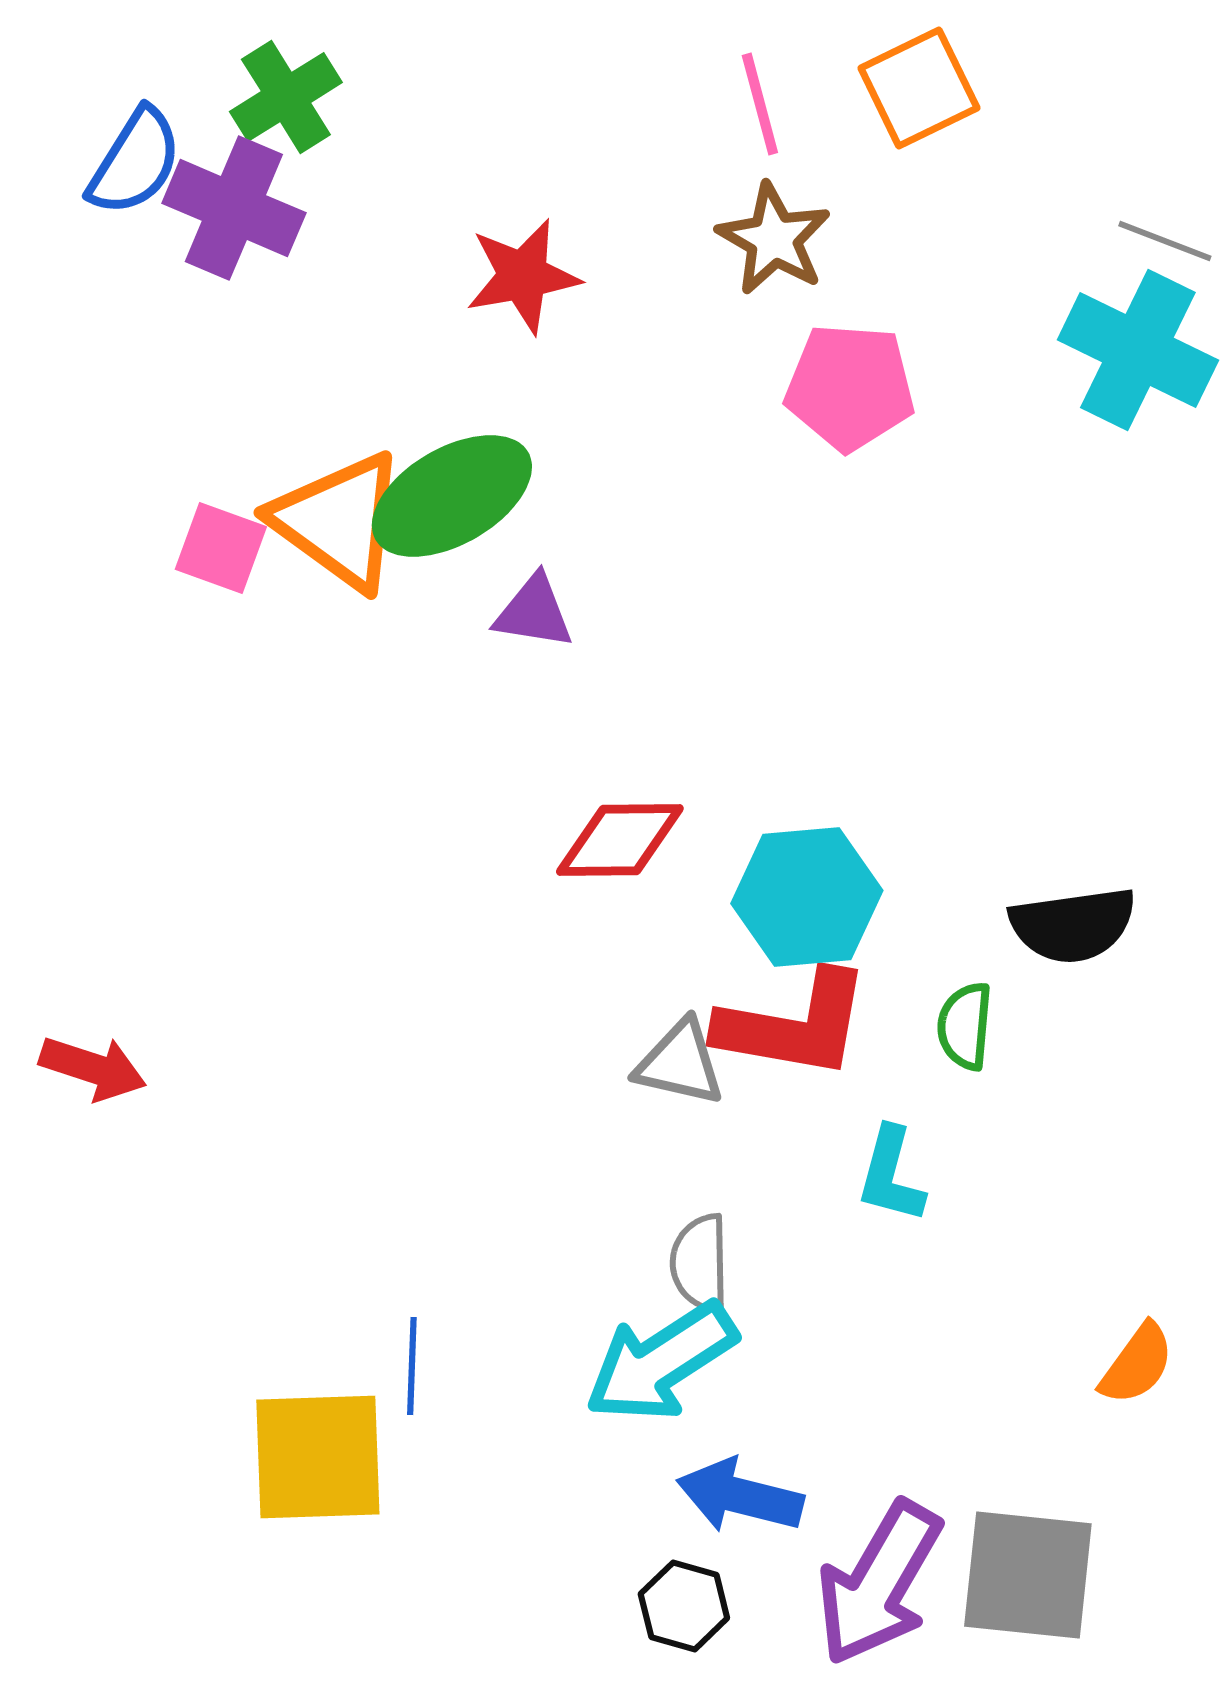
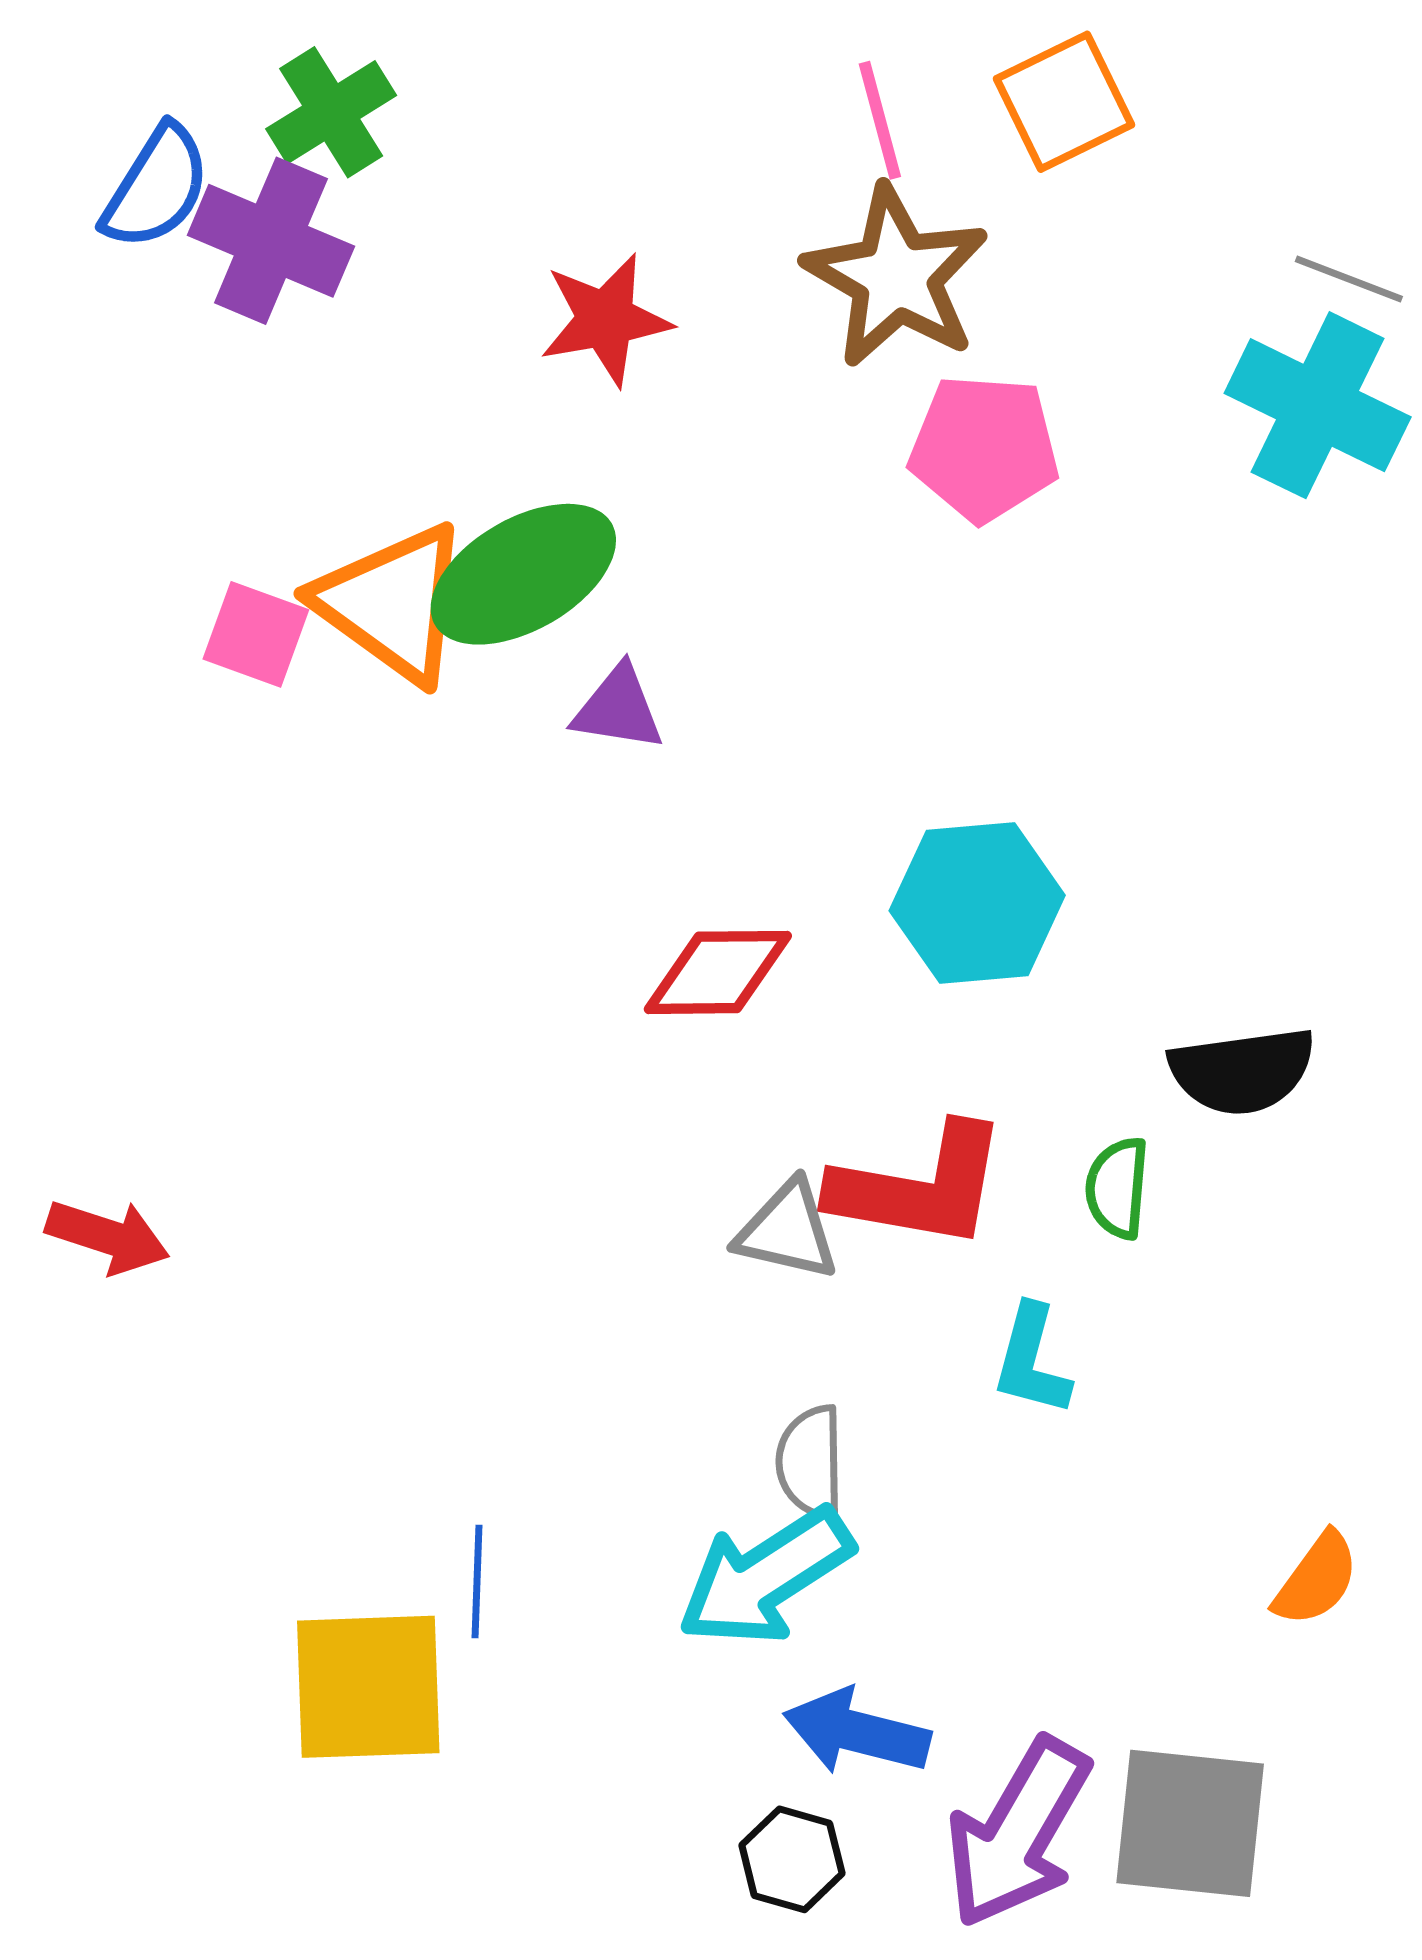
brown star: (774, 239) -> (896, 277), size x1.4
cyan hexagon: (807, 897) -> (977, 903), moved

